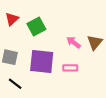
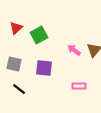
purple square: (42, 61) -> (44, 68), size x0.7
pink rectangle: (70, 68) -> (79, 86), moved

